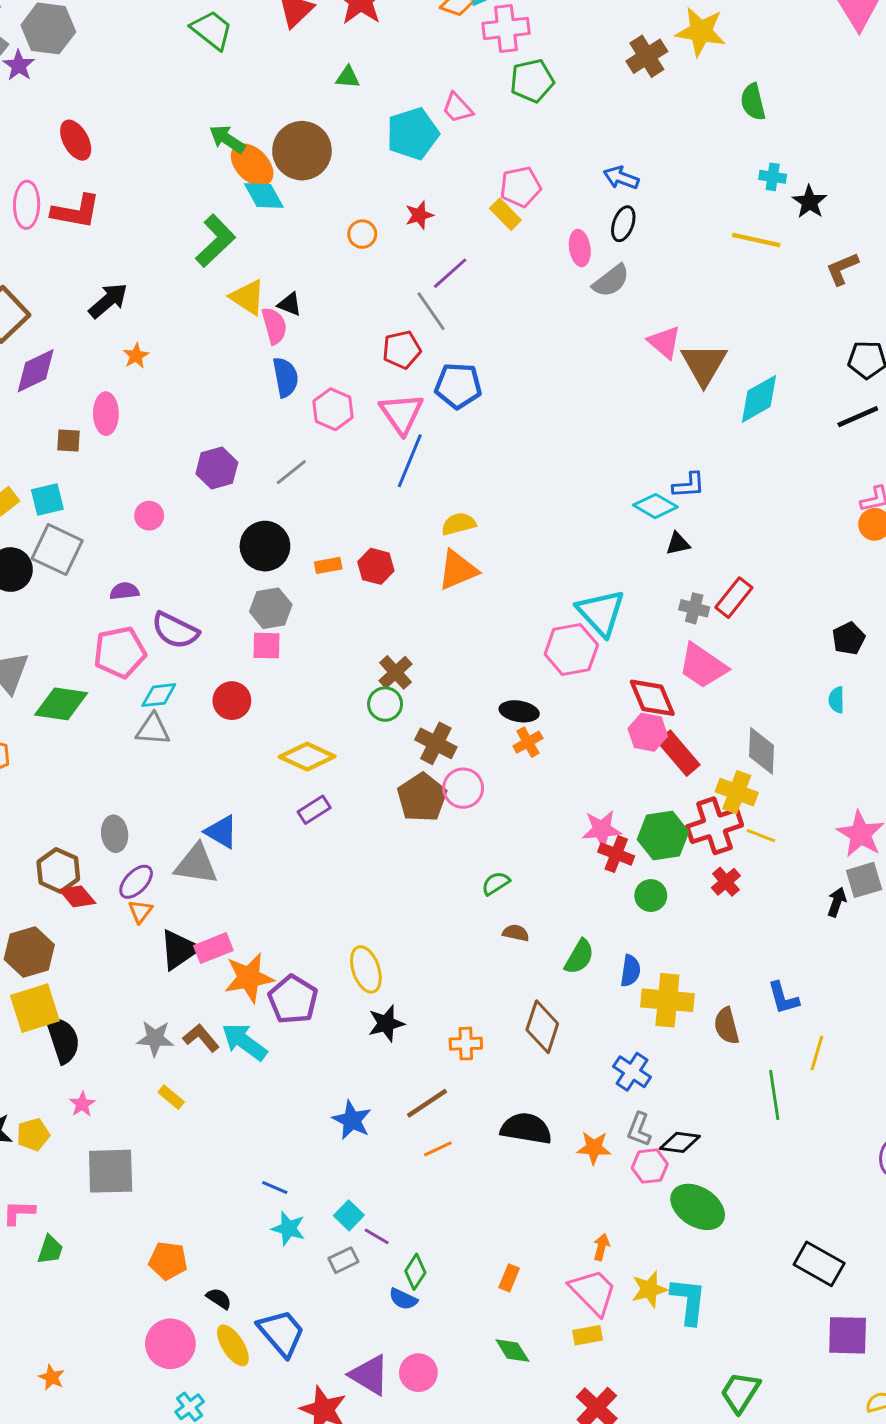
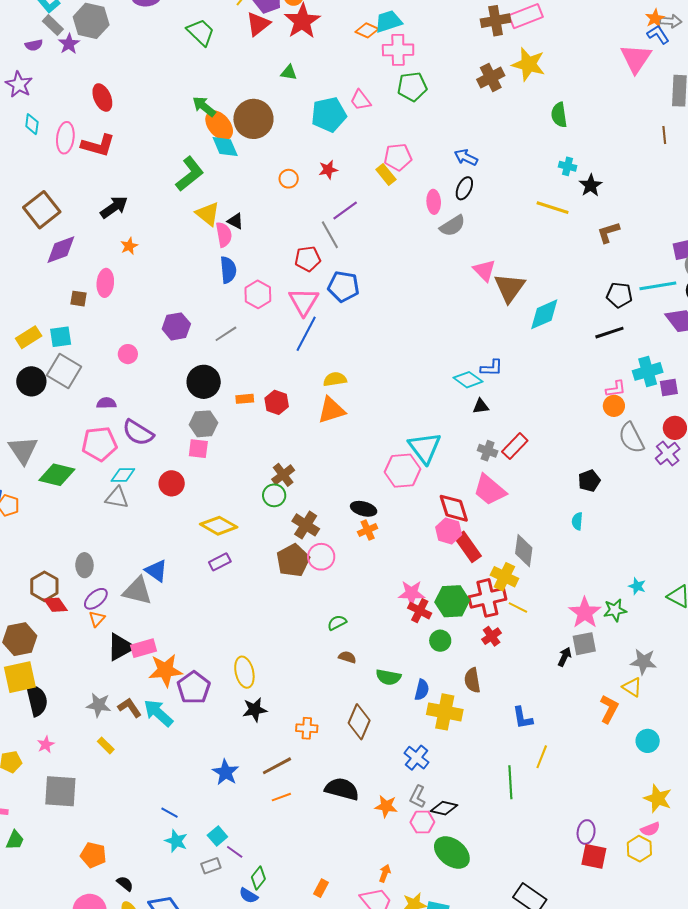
green semicircle: (579, 957) -> (388, 677), turned 65
brown semicircle: (727, 1026) -> (472, 680), moved

